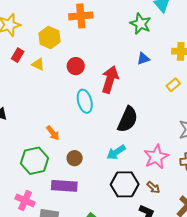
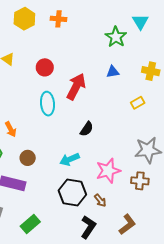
orange cross: (81, 16) -> (58, 19), size x0.7
yellow hexagon: (49, 37) -> (24, 19), moved
black semicircle: (128, 119) -> (87, 129), size x0.6

